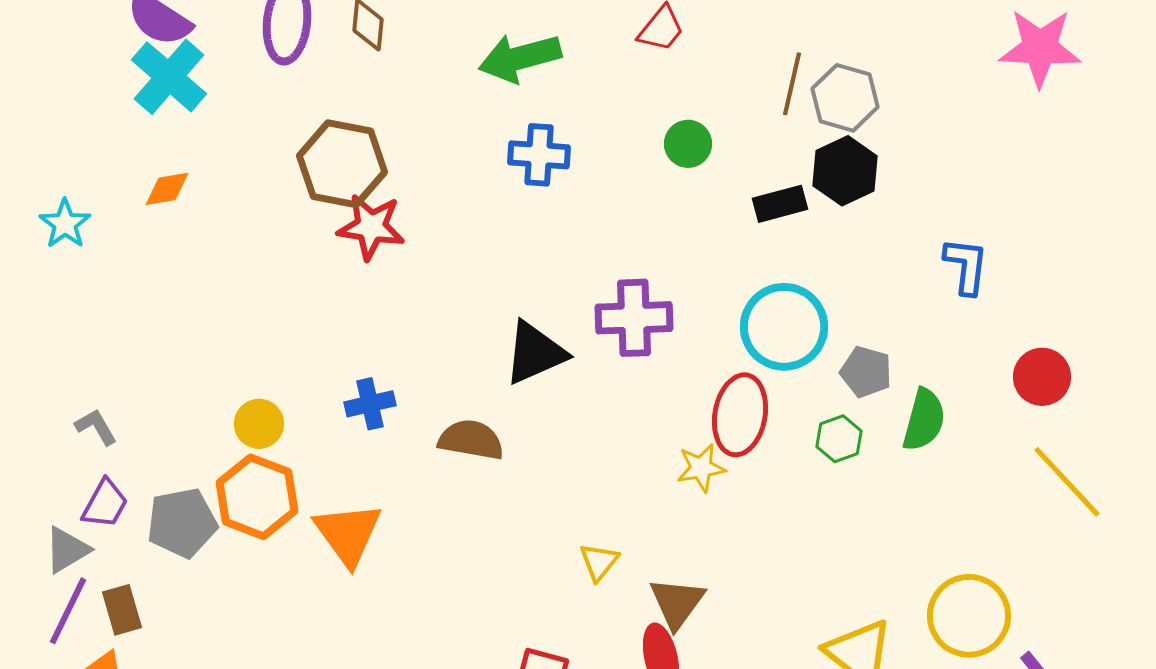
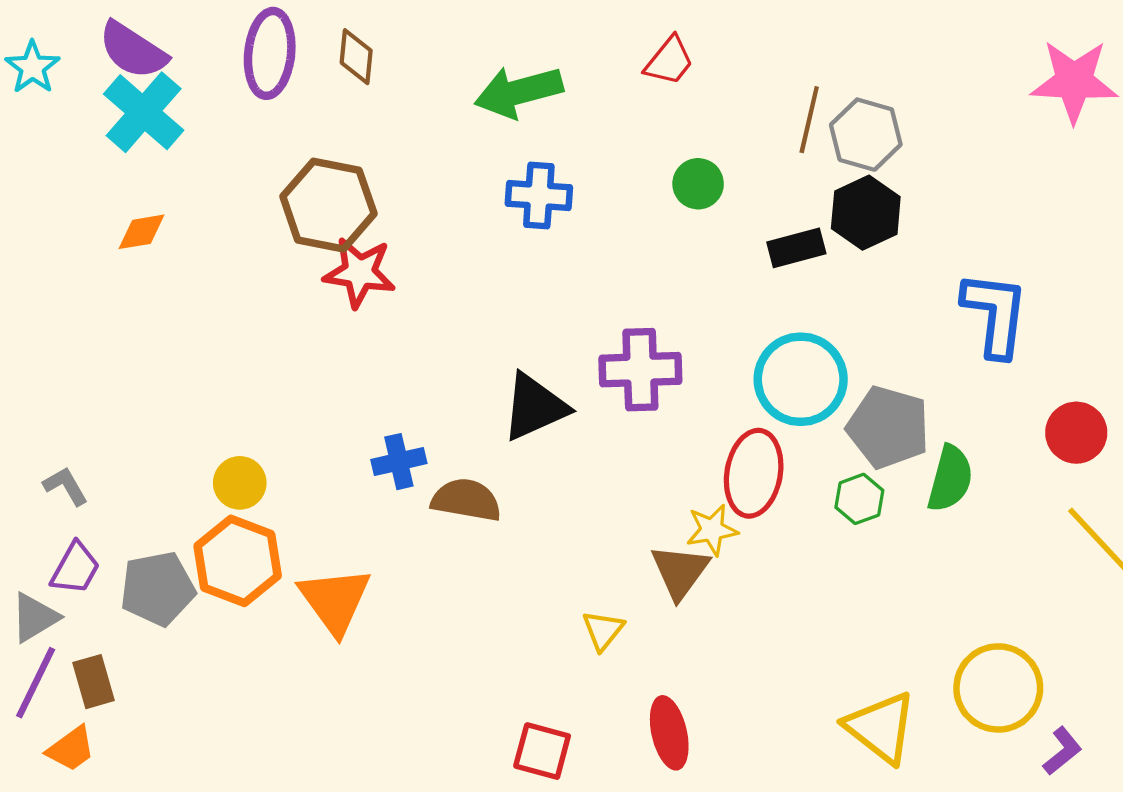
cyan star: (65, 224) -> (33, 67), moved
blue L-shape: (966, 266) -> (995, 314), size x1.4
gray pentagon: (866, 372) -> (888, 427), size x1.5
blue cross: (370, 404) -> (399, 462), moved
brown triangle: (677, 603) -> (680, 572), moved

